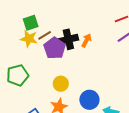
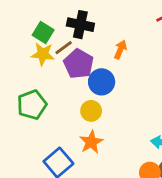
green square: (31, 23) -> (43, 32), turned -35
black cross: (68, 39) -> (80, 25), moved, turned 30
blue circle: (89, 100) -> (102, 82), moved

